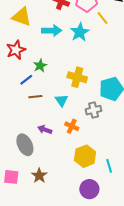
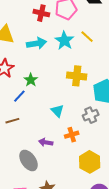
yellow line: (103, 18) -> (87, 37), moved
yellow cross: (77, 77) -> (77, 76), moved
brown line: (35, 97) -> (12, 121), moved
orange cross: (72, 126) -> (72, 135), turned -32

